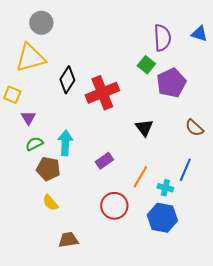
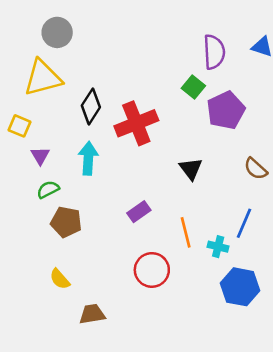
cyan arrow: (65, 143) -> (88, 158), moved
orange line: (140, 177) -> (186, 232), turned -45
yellow semicircle: (50, 203) -> (60, 279), moved
blue hexagon: (162, 218) -> (240, 287), moved

